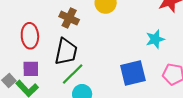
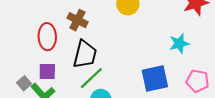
brown cross: (69, 18) -> (77, 20), moved

